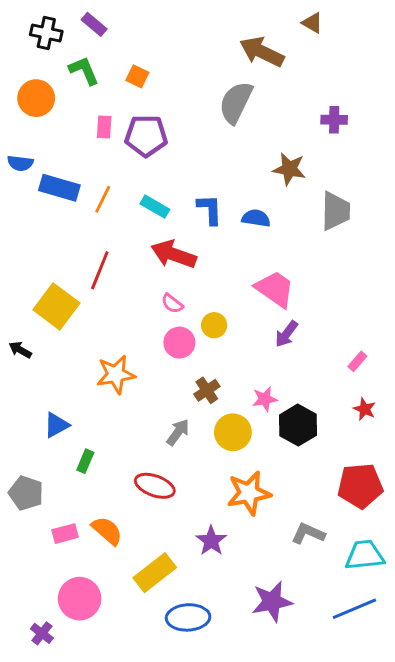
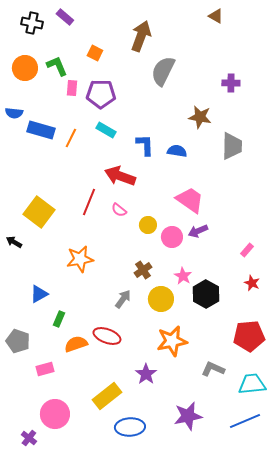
brown arrow: (262, 52) -> (141, 36), moved, turned 84
green L-shape: (84, 71) -> (57, 66), moved
cyan rectangle: (155, 207) -> (106, 130), moved
red line: (100, 270) -> (89, 202), moved
purple arrow: (286, 334) -> (198, 231), turned 30
pink circle: (179, 343) -> (172, 237), moved
pink star: (265, 399) -> (183, 276), turned -30
orange semicircle: (107, 531) -> (76, 344), moved, turned -60

